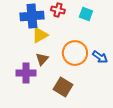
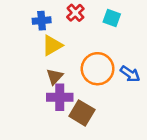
red cross: (58, 10) -> (75, 13), turned 32
blue cross: (32, 16) -> (42, 21), size x0.6
purple cross: (26, 73) -> (60, 97), moved

